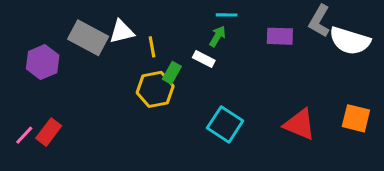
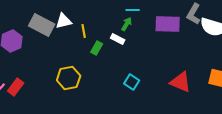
purple rectangle: (280, 36) -> (168, 24), size x1.4
yellow hexagon: (155, 89) -> (69, 78), moved
cyan square: (225, 124) -> (132, 82), size x0.7

